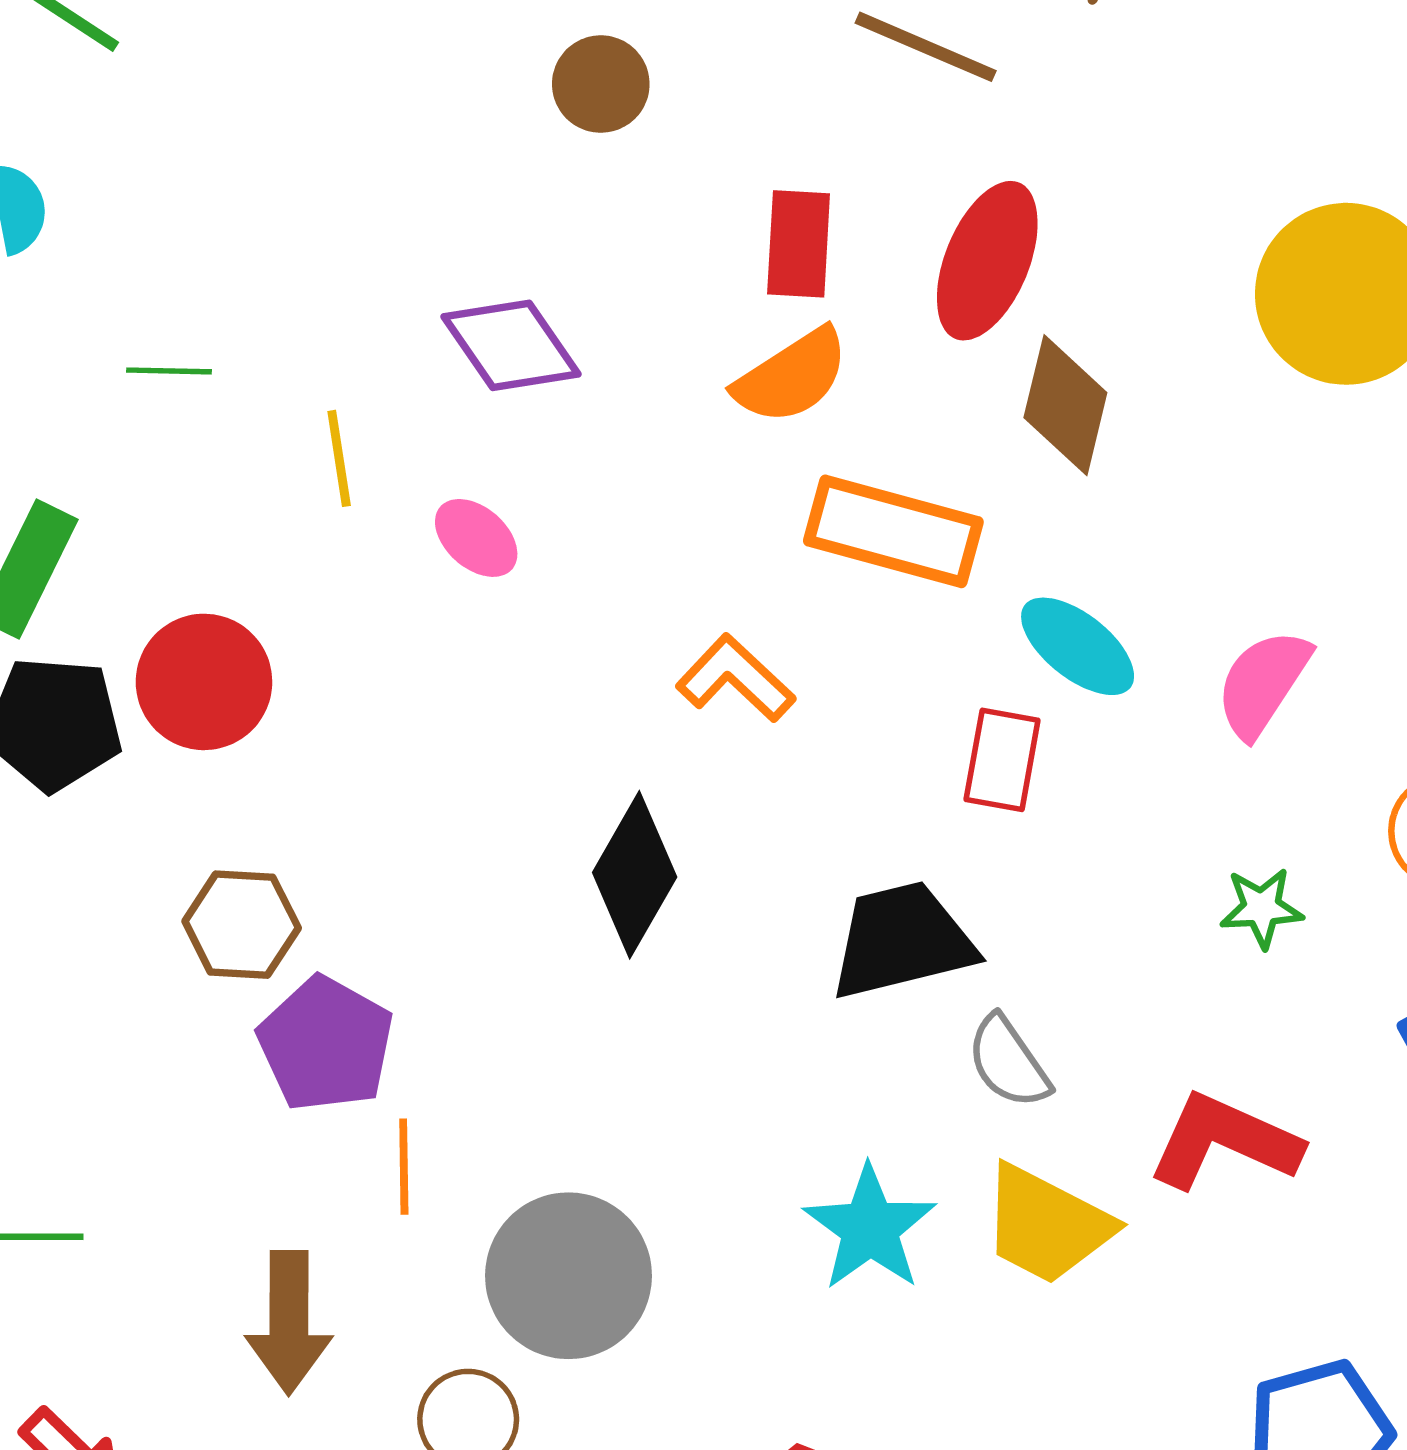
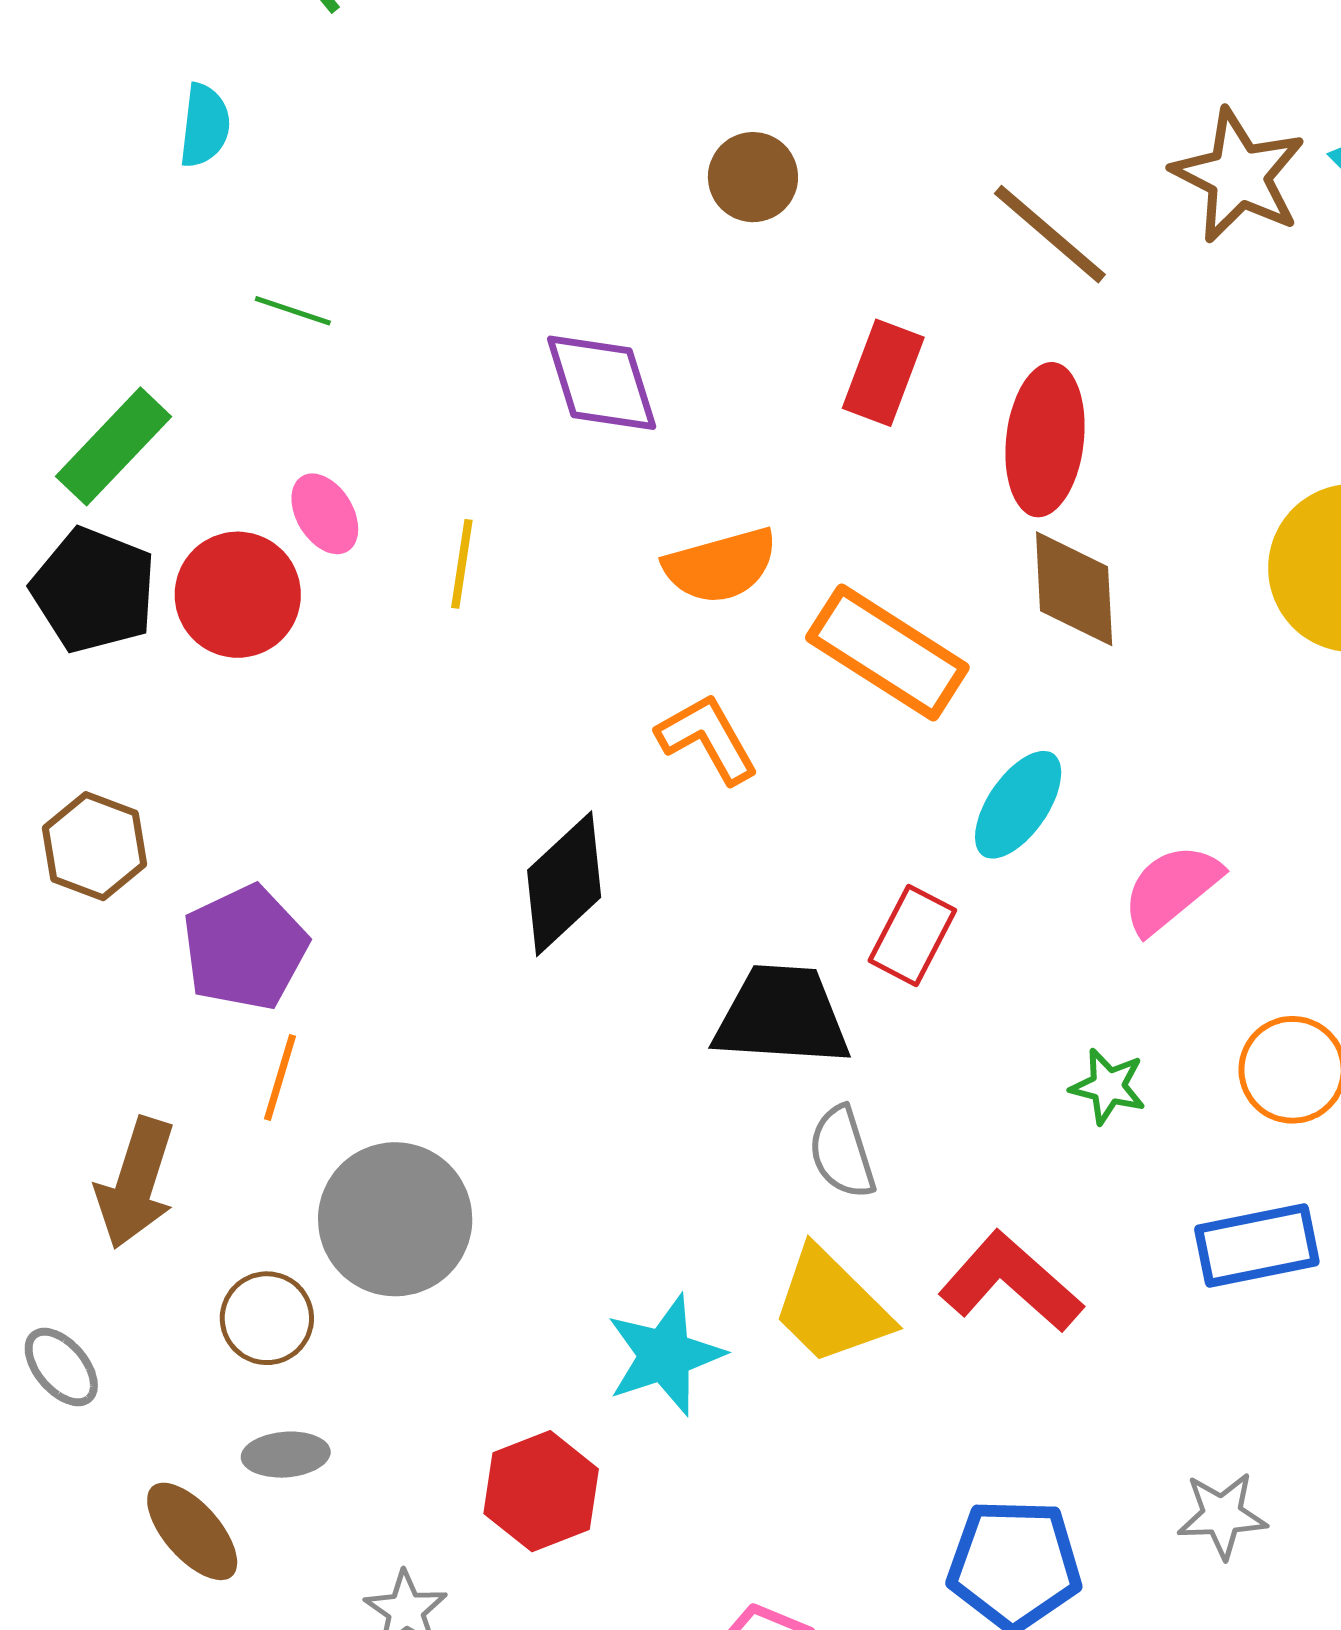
red ellipse: (987, 261) -> (1045, 440), turned -33
orange semicircle: (792, 376) -> (721, 566), moved
brown diamond: (1065, 405) -> (1074, 589), turned -34
yellow line: (339, 458) -> (462, 564), moved
pink ellipse: (476, 538) -> (325, 514), moved
cyan ellipse: (1078, 646) -> (1018, 805), turned 69
red rectangle: (1002, 760) -> (912, 935), moved
brown hexagon: (242, 925) -> (95, 846), moved
cyan star: (870, 1228) -> (665, 1355), moved

